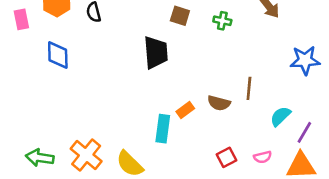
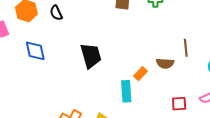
black trapezoid: (156, 52) -> (91, 56), moved
red square: (226, 157) -> (179, 104), turned 35

